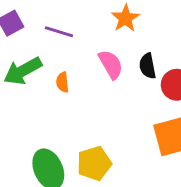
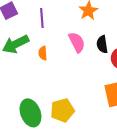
purple line: (59, 32) -> (42, 18), turned 66

